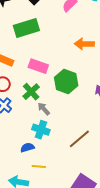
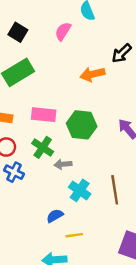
gray arrow: (44, 109) -> (63, 164), turned -40
cyan cross: (41, 130) -> (80, 190), moved, turned 30
brown line: (79, 139) -> (115, 190), turned -45

